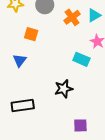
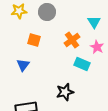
cyan triangle: (94, 15) -> (94, 22), turned -32
orange cross: (72, 17) -> (72, 40), moved

